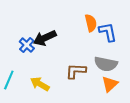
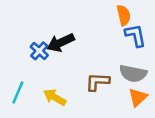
orange semicircle: (91, 23) -> (124, 15), moved

